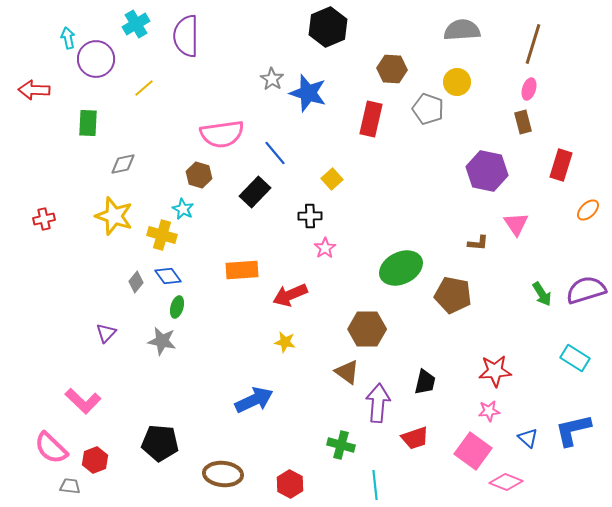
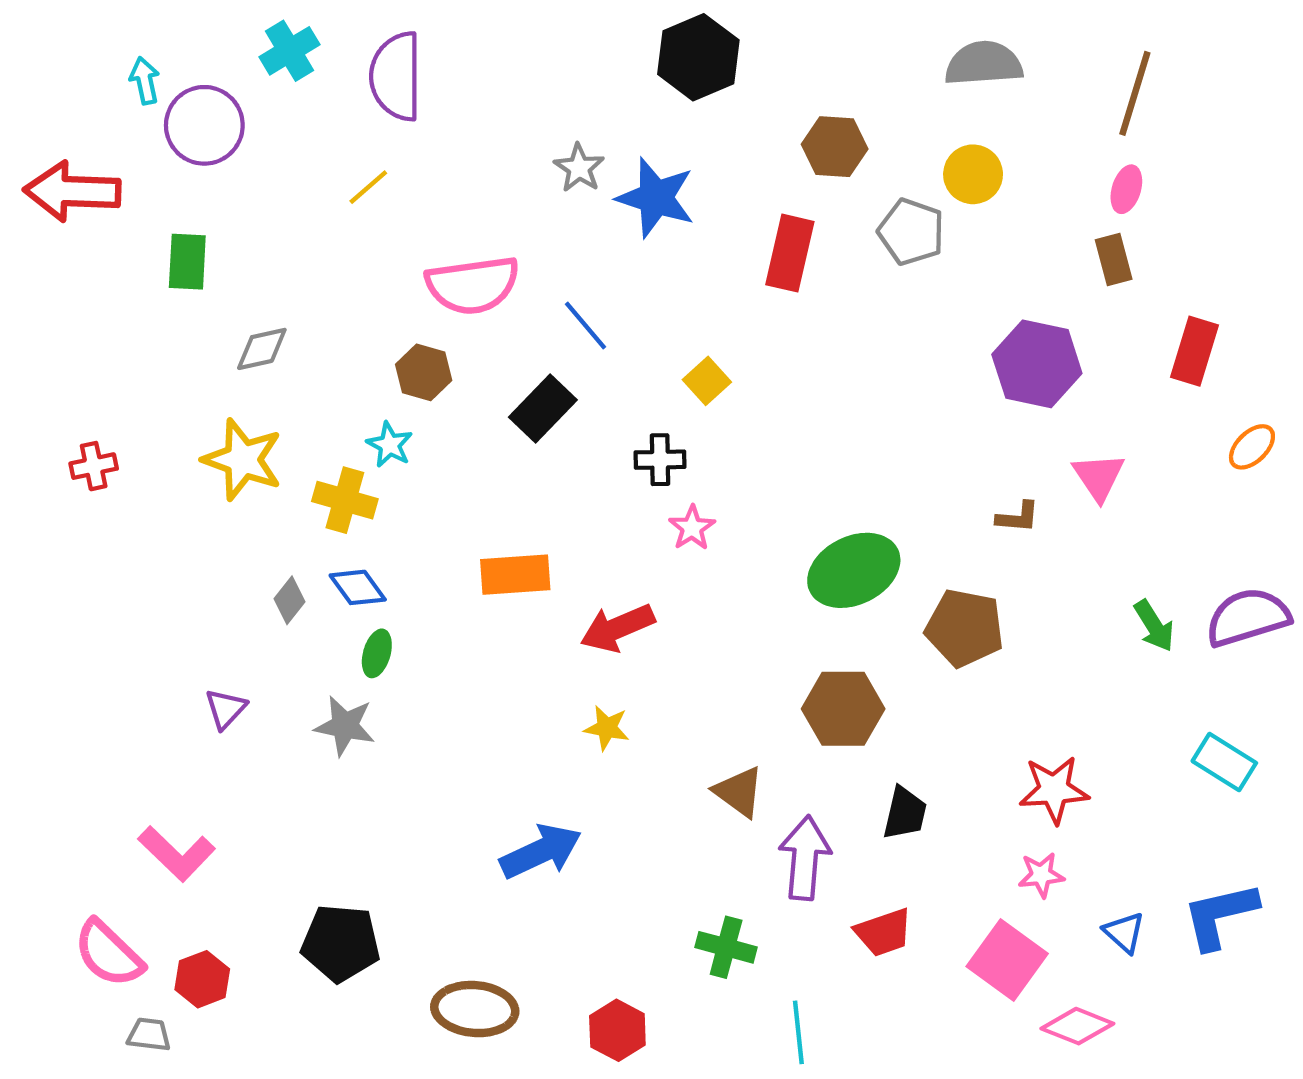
yellow line: (144, 88) -> (368, 187), moved
red arrow: (34, 90) -> (72, 191), size x1.4
brown hexagon: (367, 329) -> (843, 709), moved

